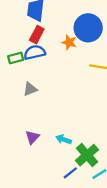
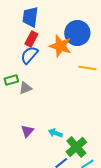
orange star: (69, 42) -> (60, 46), size x1.6
blue semicircle: (35, 52) -> (29, 55), turned -36
green rectangle: (16, 58) -> (11, 80), moved

